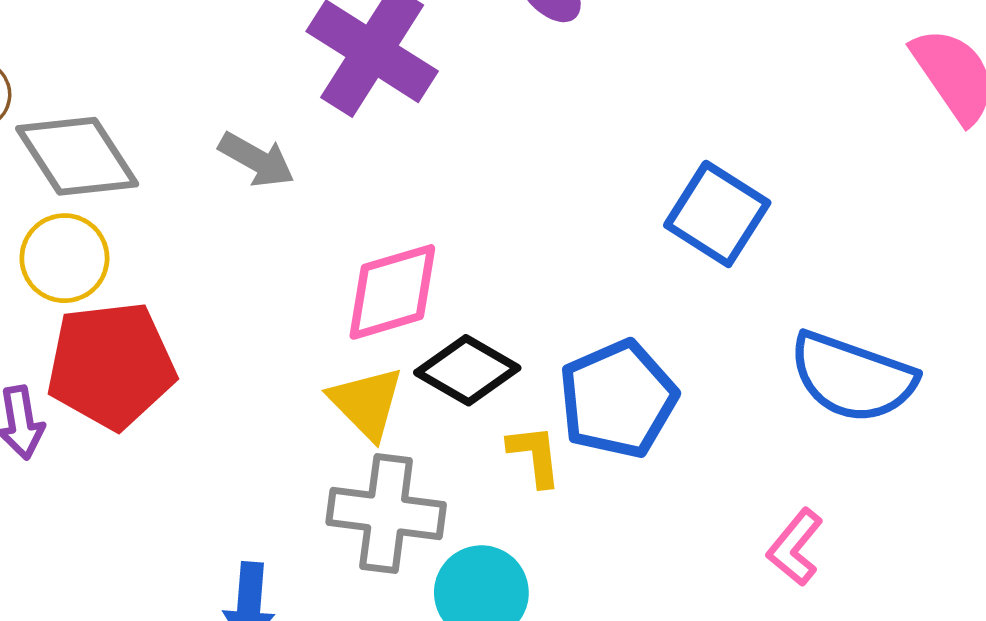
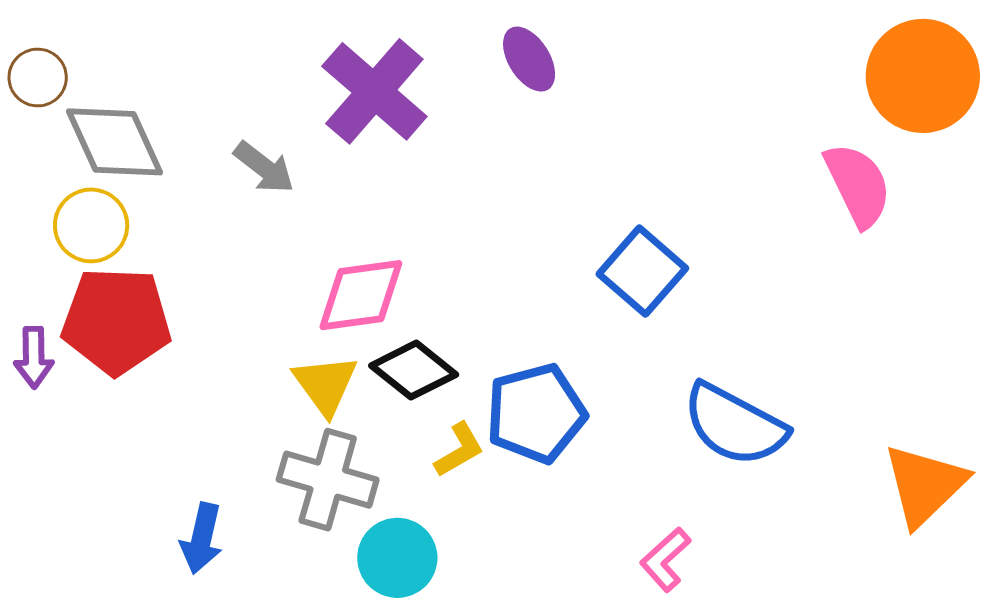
yellow L-shape: (535, 455) -> (459, 450), turned 58

